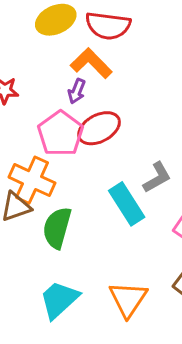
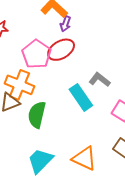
purple arrow: (77, 91) -> (65, 24), moved
gray L-shape: (157, 177) -> (100, 80), turned -110
orange triangle: (128, 299) -> (84, 159), turned -36

